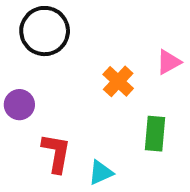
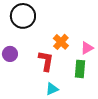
pink triangle: (169, 62) -> (87, 48), moved
red L-shape: (56, 153) -> (46, 61), moved

